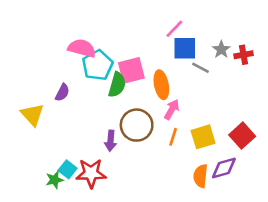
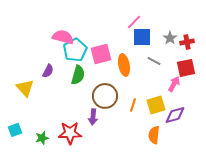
gray line: (200, 68) -> (154, 61), moved
green semicircle: (117, 85) -> (78, 75), moved
pink arrow: (172, 109) -> (174, 84), moved
red square: (242, 136) -> (186, 68), moved, turned 30
purple arrow: (111, 141) -> (93, 117), moved
purple diamond: (224, 168) -> (175, 115), moved
cyan square: (68, 169) -> (15, 130), moved, turned 32

